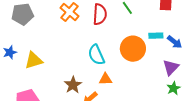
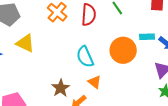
yellow triangle: (34, 60) -> (25, 43), moved, turned 42
orange triangle: (105, 79) -> (95, 82), turned 40

